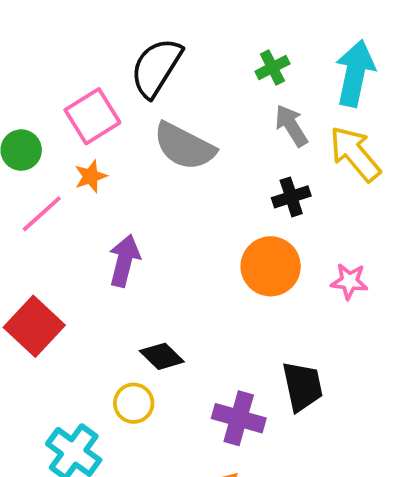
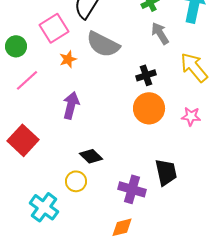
yellow arrow: (355, 154) -> (194, 67), moved
orange star: (91, 176) -> (68, 59), moved
black cross: (291, 197) -> (146, 75), moved

